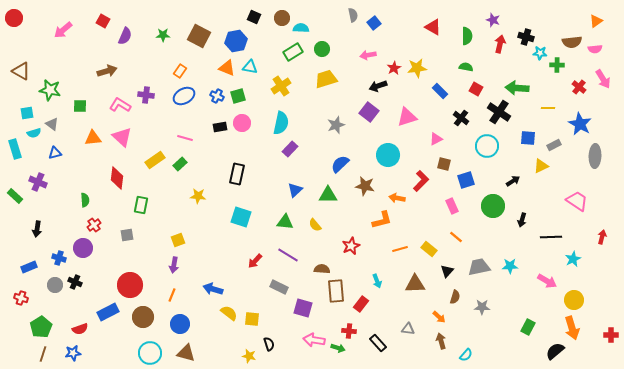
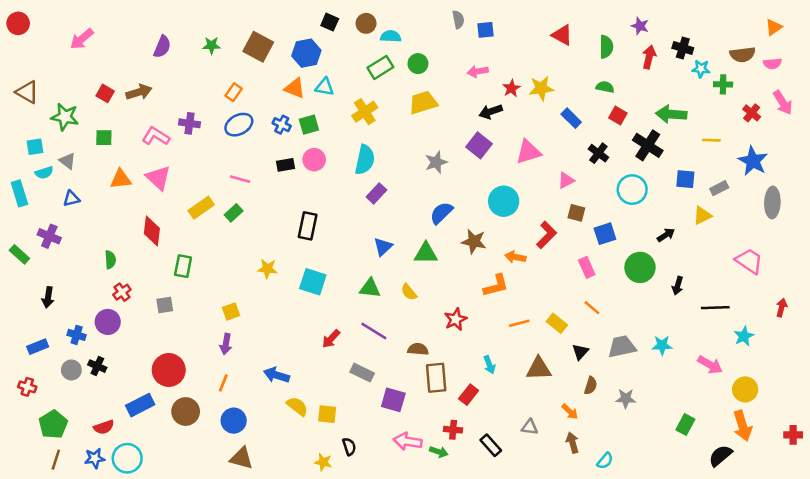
red square: (103, 21) -> (105, 93), moved
blue square: (374, 23) -> (485, 30), turned 32
yellow star: (198, 196) -> (267, 269), moved
cyan circle: (150, 353) -> (127, 458), moved

